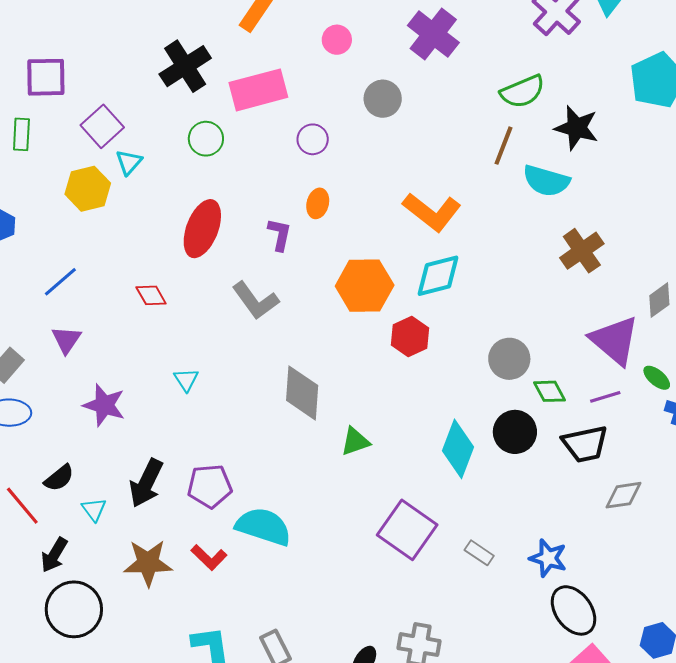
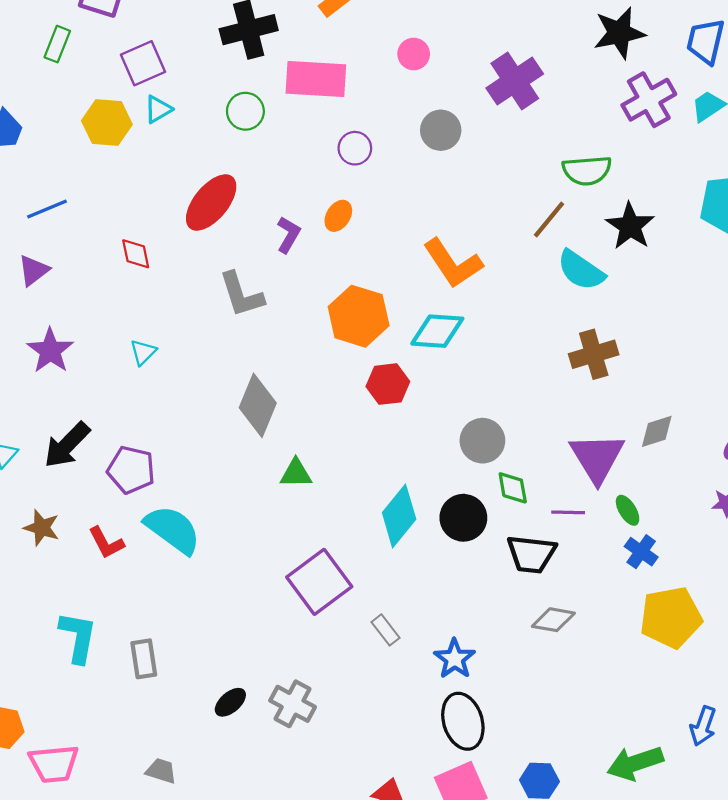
brown star: (148, 563) -> (42, 528), size x0.7

